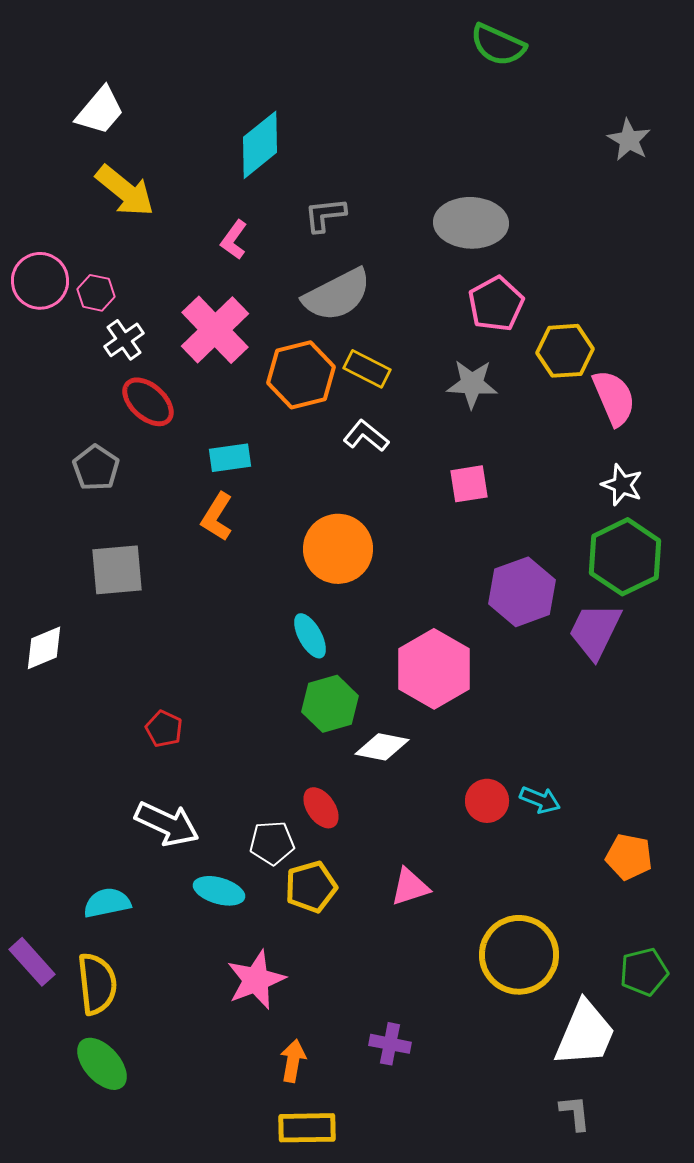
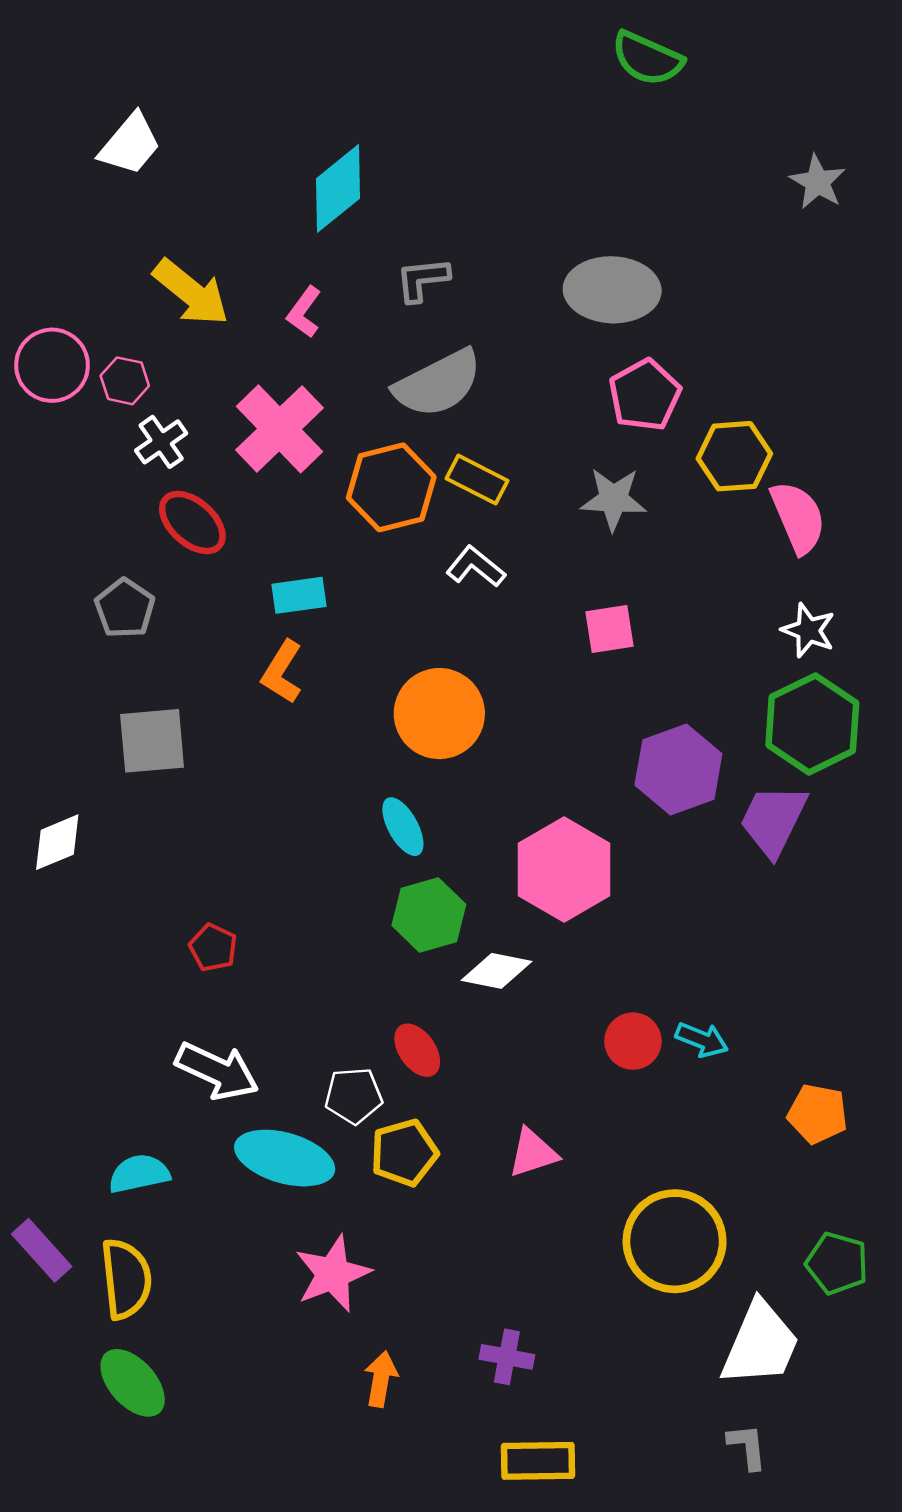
yellow arrow: (125, 191) -> (191, 292), moved
cyan ellipse: (219, 891) -> (285, 1158), size x1.5
green pentagon: (644, 972) -> (837, 1263), turned 30
yellow rectangle: (307, 1128) -> (538, 1461), moved

